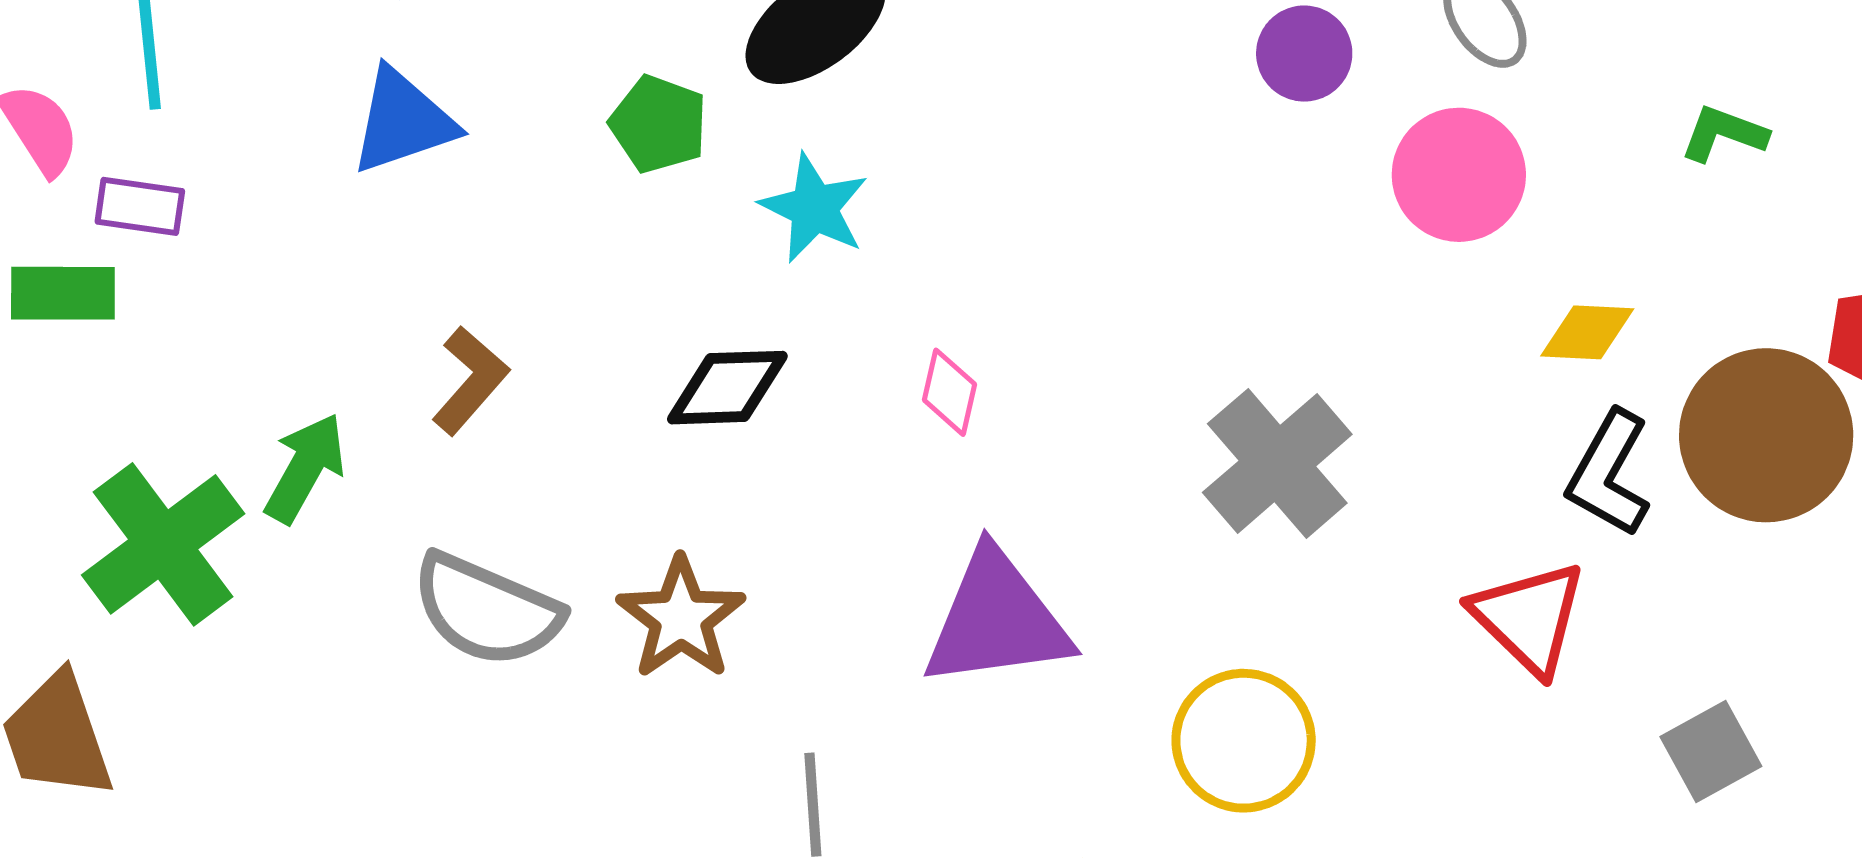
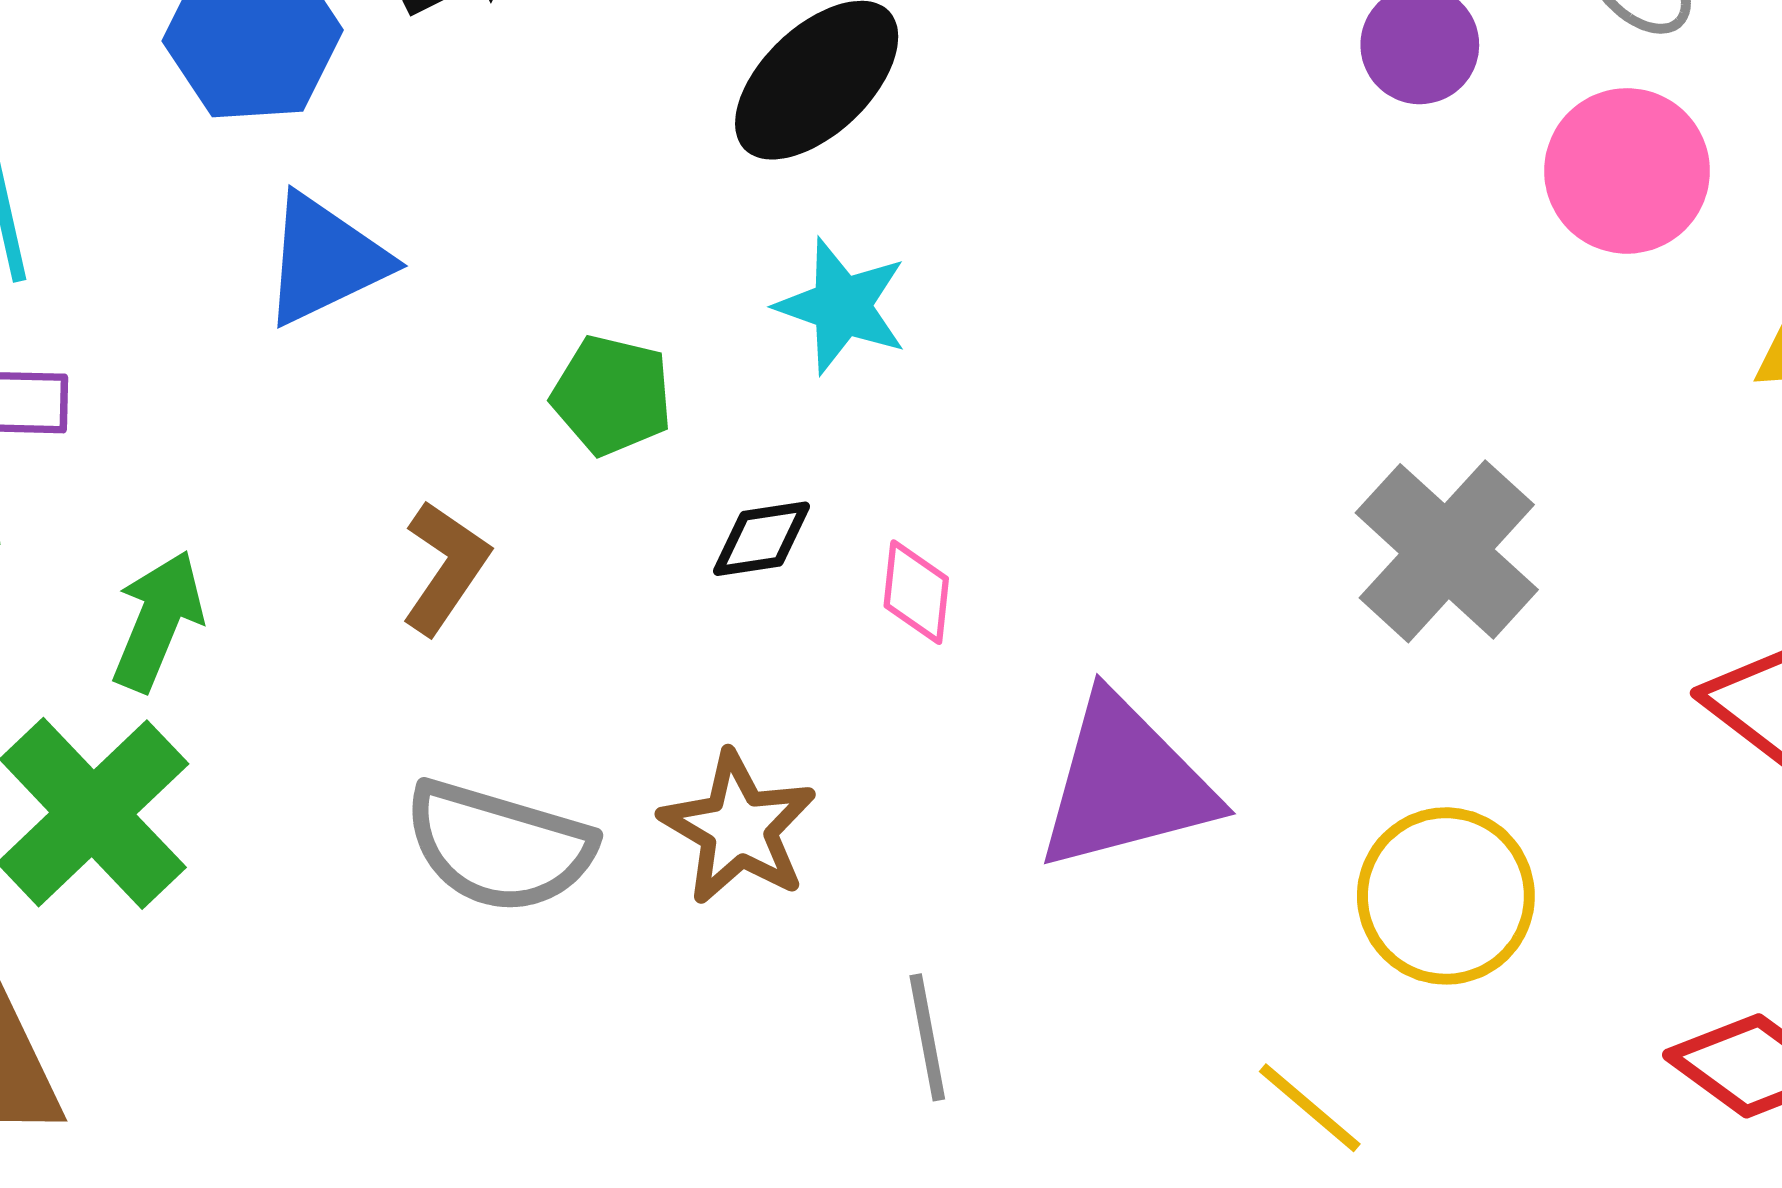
green pentagon: (659, 124) -> (612, 395), moved
black diamond: (727, 388) -> (762, 539), size x0.7
pink diamond: (950, 392) -> (916, 592), moved
green arrow: (305, 468) -> (158, 621), moved

